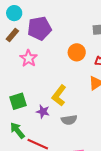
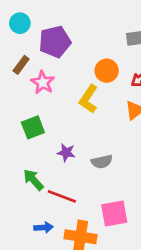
brown rectangle: (12, 35) -> (21, 65), moved
yellow L-shape: (59, 95) -> (89, 99), moved
green square: (18, 101) -> (33, 127), moved

